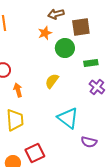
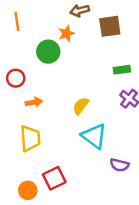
green circle: (65, 48) -> (48, 52), moved
yellow semicircle: (52, 81) -> (81, 106), moved
orange arrow: (18, 90) -> (34, 102), turned 96

